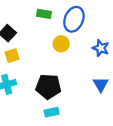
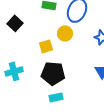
yellow square: (12, 56) -> (46, 46), moved

